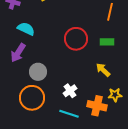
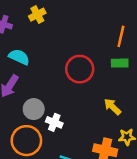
green rectangle: (107, 42) -> (120, 63), moved
white cross: (70, 91) -> (54, 122), moved, turned -32

